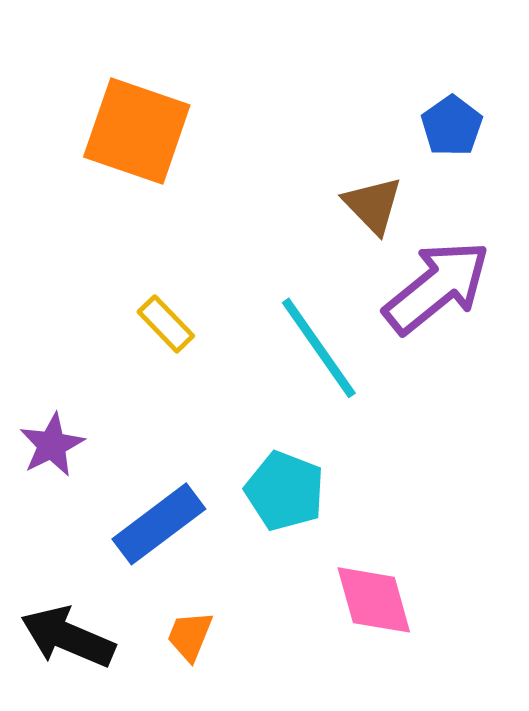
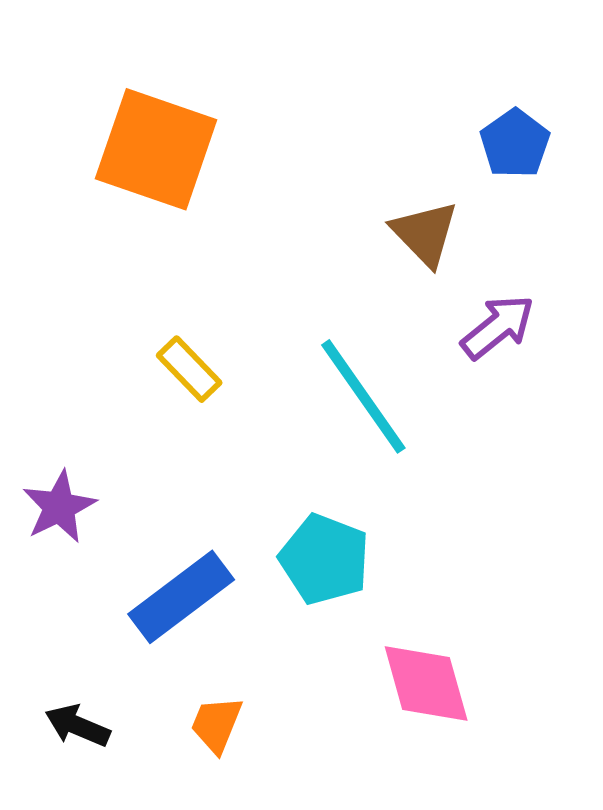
purple arrow: (437, 287) -> (498, 327), size x0.6
black arrow: (68, 637) -> (77, 726), size x0.6

